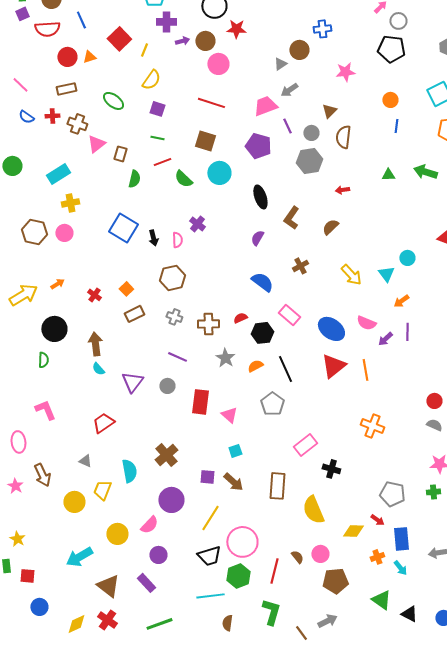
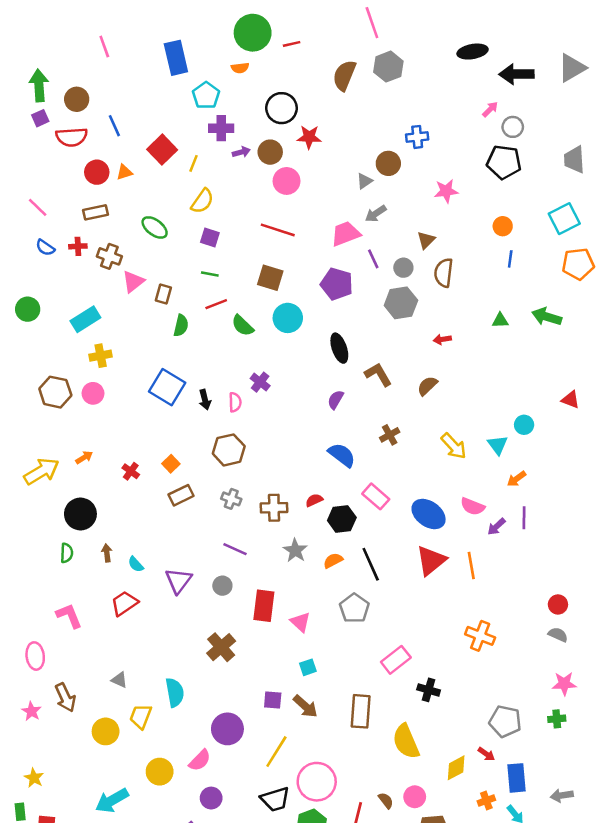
brown L-shape: (291, 218) -> (378, 375), turned 115
brown arrow: (95, 344) -> (107, 553), moved, size x0.6
red trapezoid: (103, 423) -> (124, 603), moved
brown cross: (166, 455) -> (221, 647), moved
yellow diamond: (353, 531) -> (456, 768), turned -30

